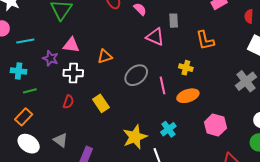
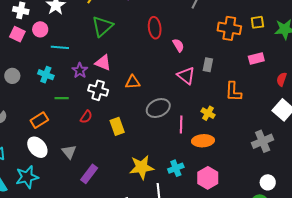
green line: (30, 91) -> (62, 98), moved
pink hexagon: (215, 125) -> (208, 178), moved

